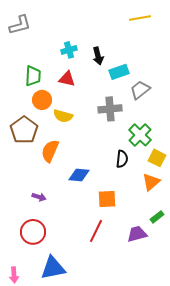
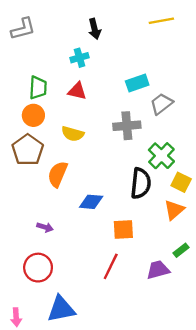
black arrow: (98, 56) -> (95, 29), moved
orange circle: (42, 100) -> (33, 115), moved
black semicircle: (122, 159) -> (141, 183), size x1.5

